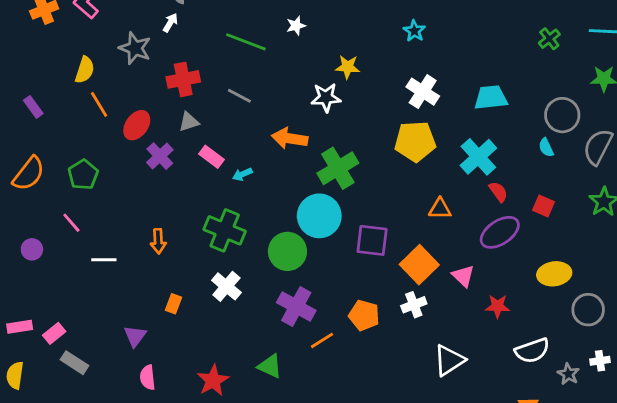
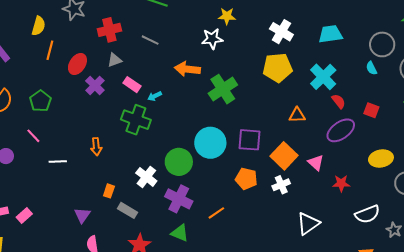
orange line: (99, 104) -> (50, 50), turned 48
cyan circle: (319, 216) -> (210, 143), moved
green cross: (225, 230) -> (136, 120), moved
green circle: (287, 251) -> (179, 162), moved
purple cross: (296, 307) -> (179, 199), moved
orange pentagon: (364, 315) -> (246, 179), moved
gray rectangle: (74, 363) -> (127, 210), moved

